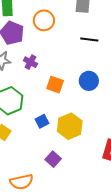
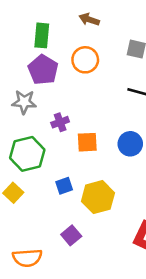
purple cross: (30, 62) -> (60, 122), moved, turned 32
orange square: (55, 85) -> (87, 142), turned -30

